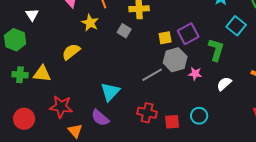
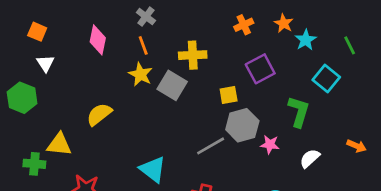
yellow star: (90, 23) -> (140, 74), moved
gray square: (124, 31) -> (172, 85), size x1.5
purple square: (188, 34) -> (260, 69), moved
green cross: (20, 75) -> (34, 164), moved
cyan triangle: (110, 92) -> (153, 169), turned -35

